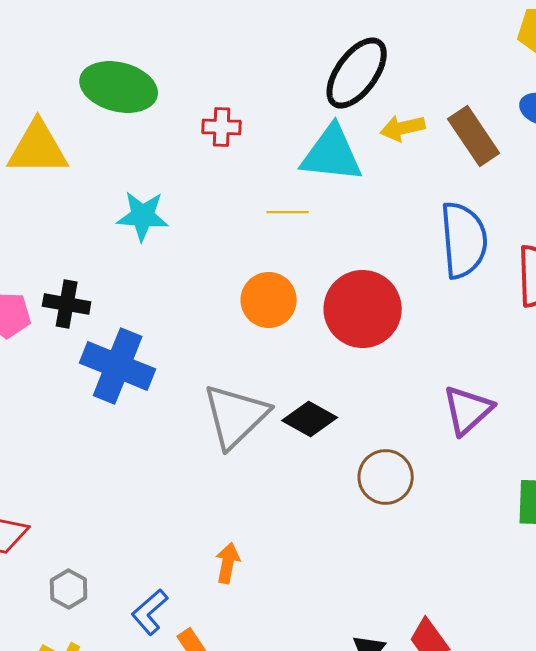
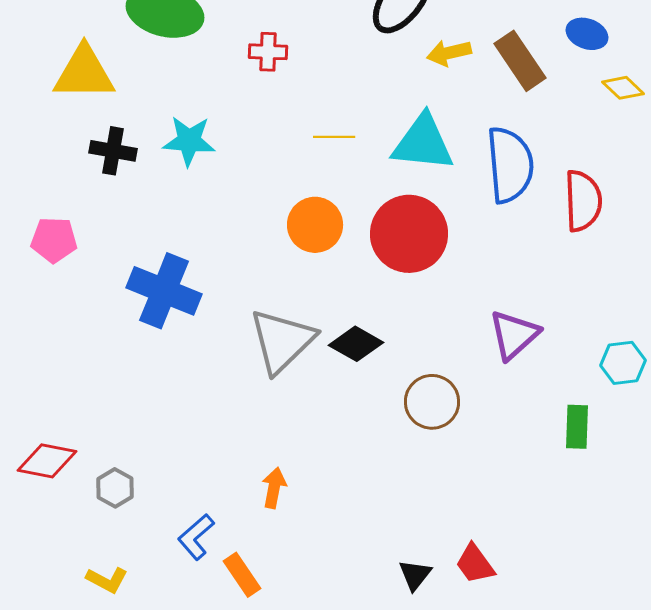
cyan triangle: (332, 154) -> (423, 143), moved
black cross: (67, 304) -> (113, 151), moved
gray hexagon: (69, 589) -> (115, 488), moved

